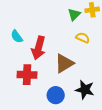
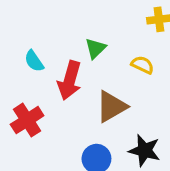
green triangle: (74, 14) -> (95, 48), moved
red cross: (27, 75) -> (27, 120), moved, turned -36

